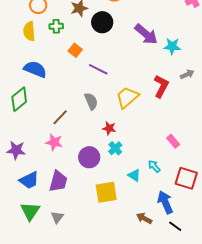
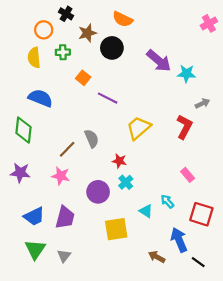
red L-shape: (161, 86) -> (184, 127), moved
green diamond: (19, 99) -> (23, 130), turned -45
gray semicircle: (91, 101) -> (92, 139), moved
purple star: (16, 150) -> (20, 173), moved
black line: (175, 226) -> (198, 262), moved

